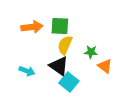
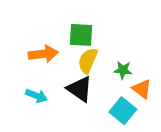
orange arrow: (32, 27) -> (43, 54), moved
cyan square: (69, 82) -> (123, 111), moved

